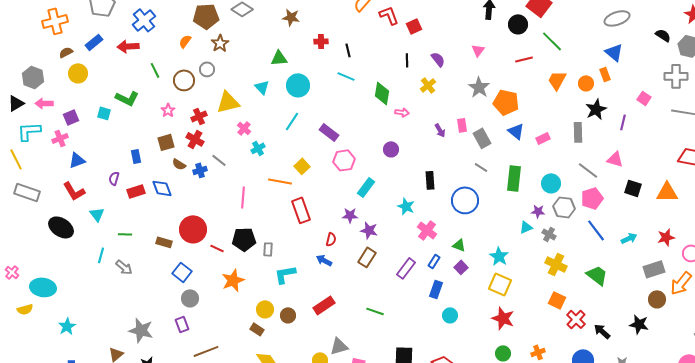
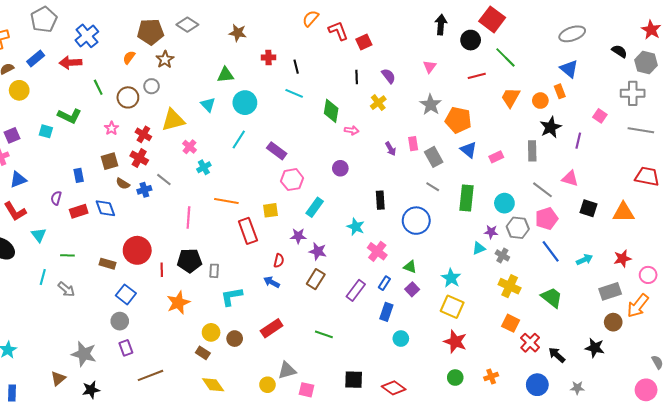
red cross: (199, 116) -> (143, 134), turned -35
yellow square: (302, 166) -> (271, 210), moved, turned 35
red line: (217, 248) -> (162, 270), turned 64
gray circle: (190, 298) -> (120, 321), moved

